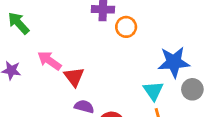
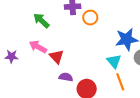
green arrow: (19, 23) -> (41, 21), moved

